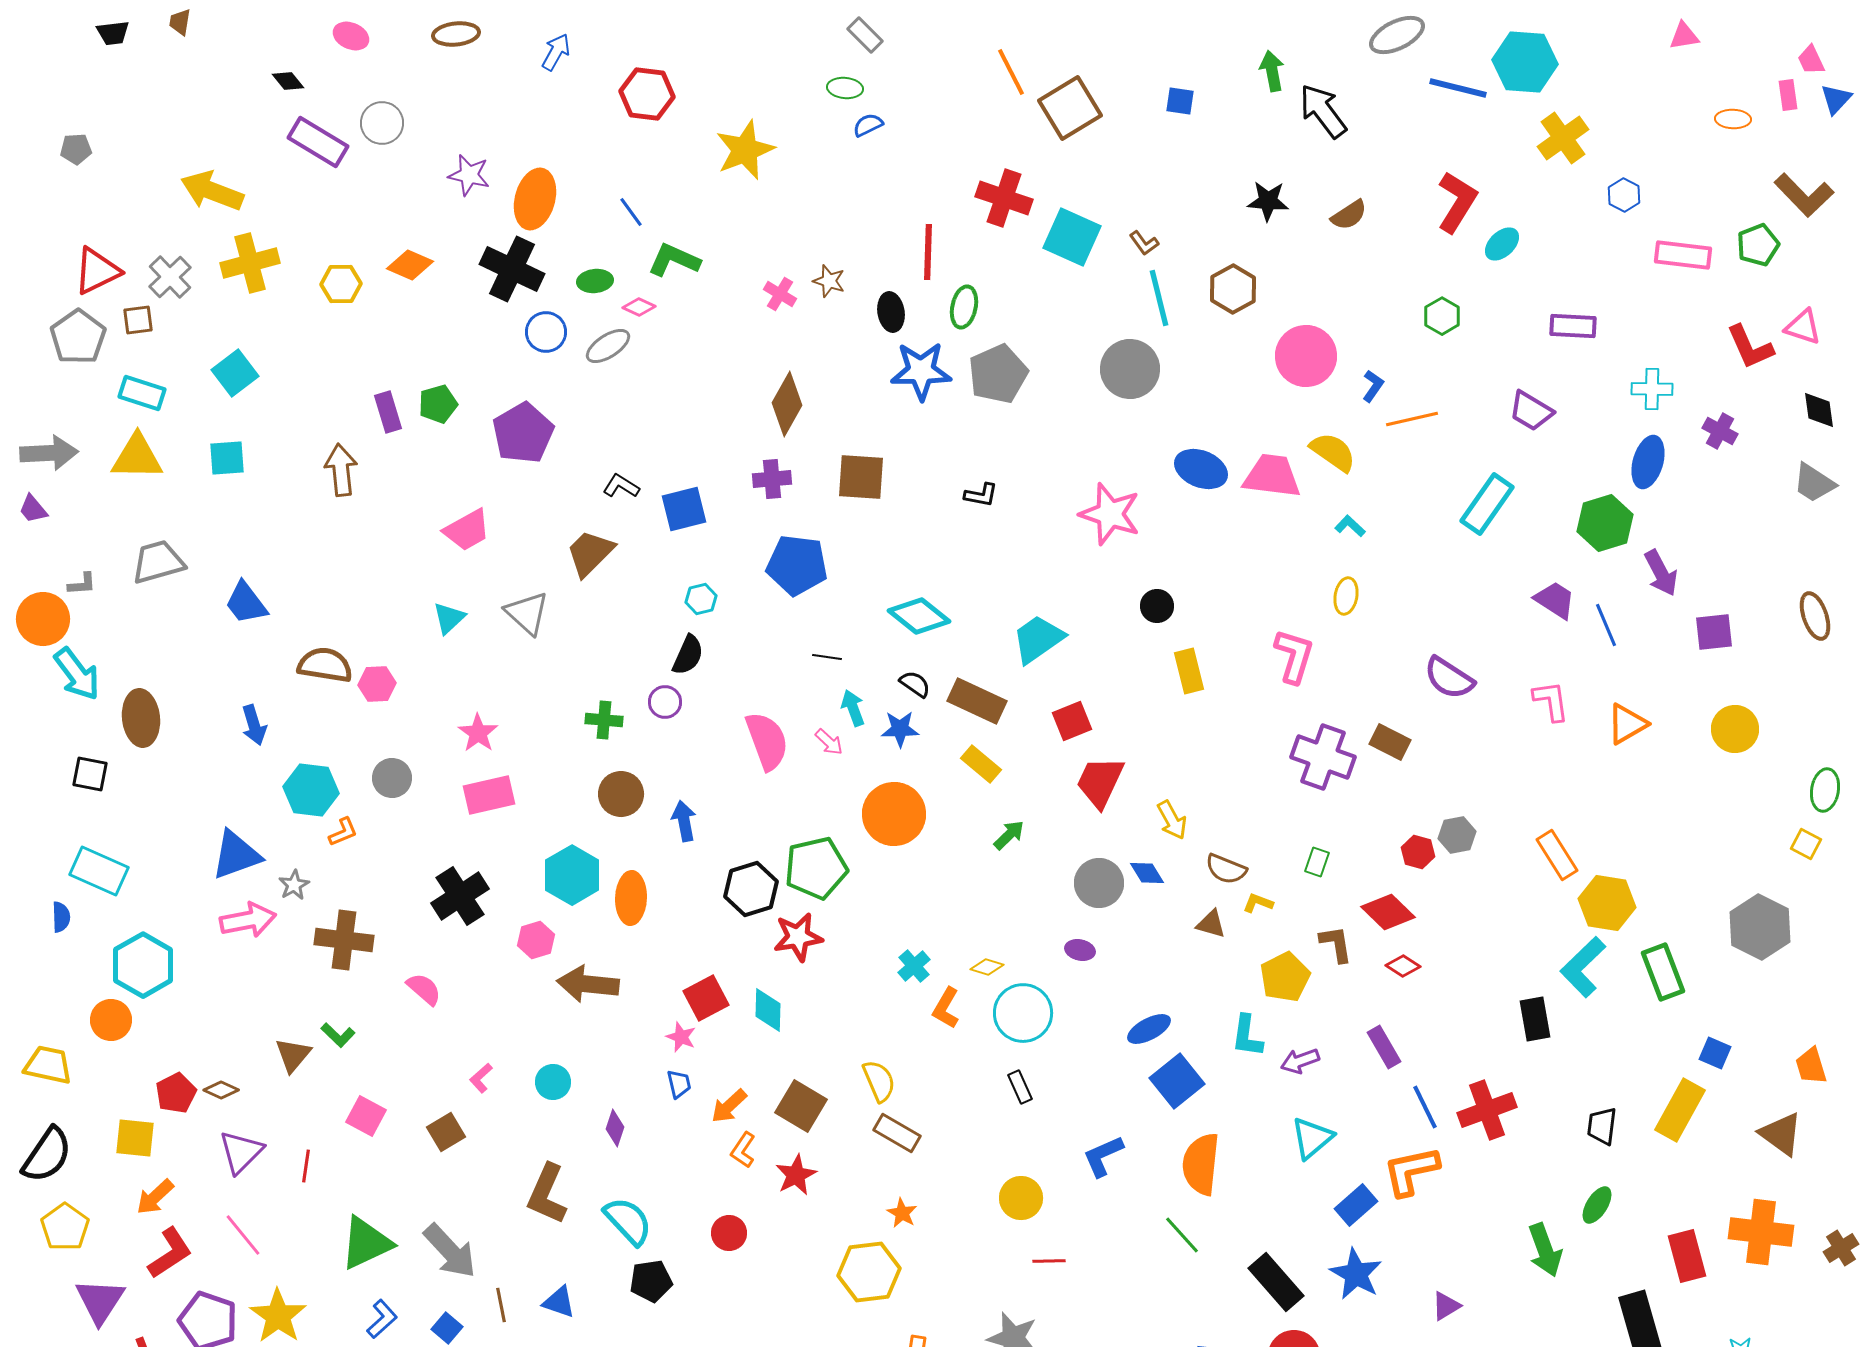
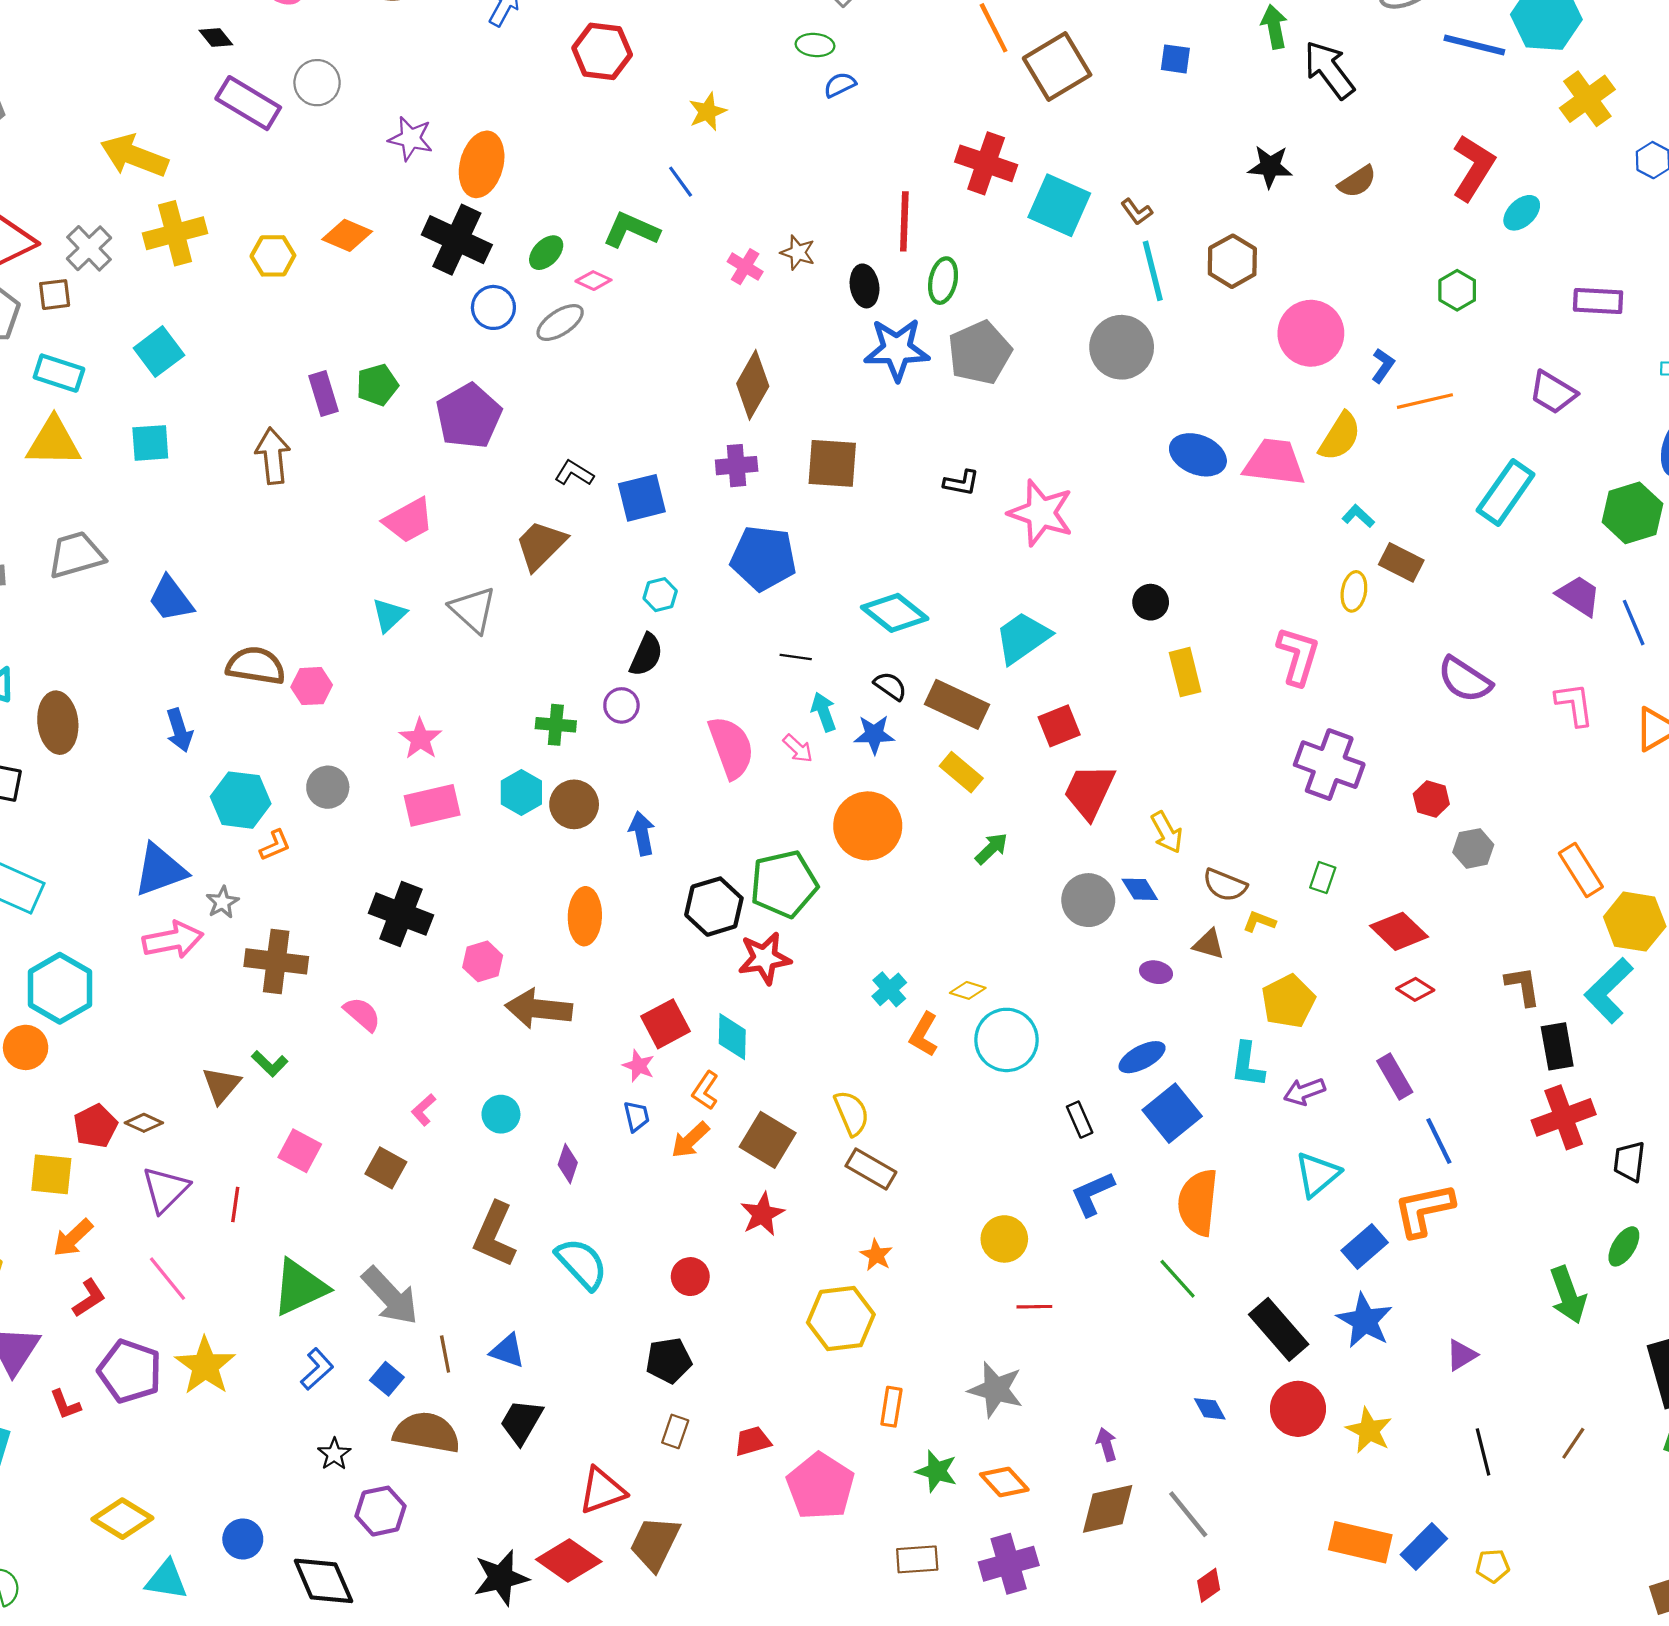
yellow star: (745, 150) -> (707, 112), size x0.6
blue line: (631, 212) -> (681, 182), moved
green ellipse: (595, 281) -> (546, 253), turned -40
yellow semicircle: (1333, 452) -> (1340, 437), turned 87
pink star: (1110, 514) -> (1041, 513), moved
brown rectangle: (1390, 742) -> (1401, 562), moved
red hexagon: (1418, 852) -> (1431, 799), moved
cyan hexagon: (572, 875) -> (521, 793), moved, size x0.7
black cross: (460, 896) -> (401, 914), turned -36
brown L-shape: (1336, 944) -> (1523, 986), moved
purple ellipse: (1080, 950) -> (1156, 972), moved
black rectangle: (1020, 1087) -> (1080, 1120), moved
red cross: (1487, 1110) -> (1564, 1117), moved
brown square: (446, 1132) -> (386, 1168), turned -30
orange L-shape: (743, 1150) -> (705, 1090), moved
red L-shape: (170, 1253) -> (89, 1298), size x0.7
black pentagon: (651, 1281) -> (669, 1360), moved

